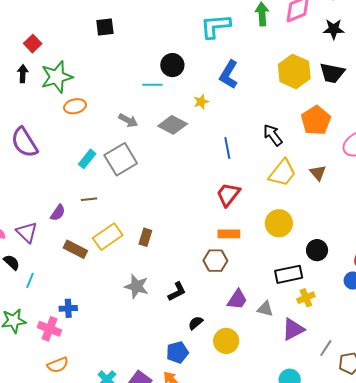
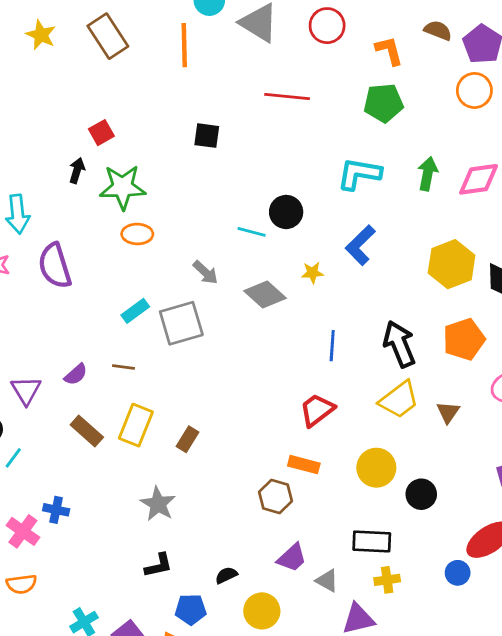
black arrow: (273, 135) -> (399, 344), size x1.4
yellow rectangle: (108, 237) -> (136, 425), turned -48
black circle: (317, 250) -> (421, 494), moved
black L-shape: (177, 292) -> (159, 565), moved

